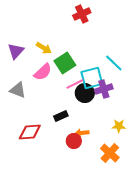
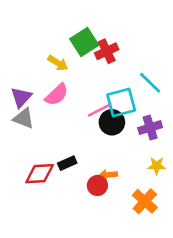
red cross: (82, 14) -> (107, 51), moved
purple triangle: (16, 51) -> (21, 97), moved
green square: (65, 63) -> (84, 42), moved
purple cross: (104, 89) -> (150, 128), moved
black rectangle: (61, 116) -> (67, 163), moved

